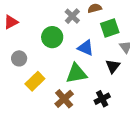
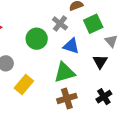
gray cross: (72, 16) -> (60, 23), moved
brown cross: (64, 99) -> (67, 98), moved, turned 30
black cross: (102, 99) -> (104, 97), moved

